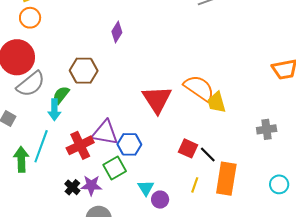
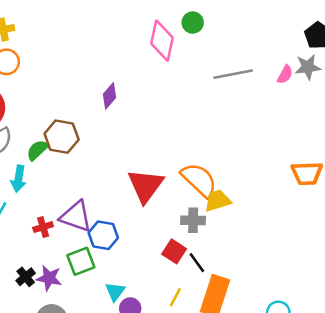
green semicircle: (61, 95) -> (37, 150), moved
yellow trapezoid: (217, 102) -> (218, 201), turned 80
gray cross: (267, 129) -> (193, 220), moved
red cross: (80, 145) -> (43, 227), size x0.6

